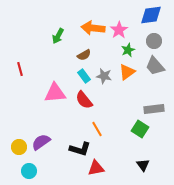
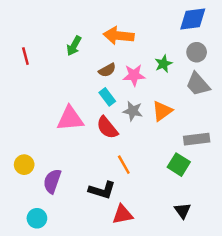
pink star: (119, 30) -> (134, 75), moved, turned 30
red line: (20, 69) -> (25, 56), moved
orange triangle: (127, 72) -> (162, 111), moved
gray star: (104, 76) -> (133, 111), moved
purple semicircle: (41, 142) -> (52, 181), turned -36
yellow circle: (19, 147) -> (24, 165), moved

